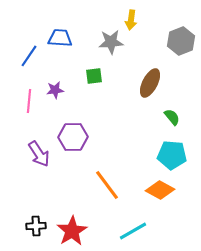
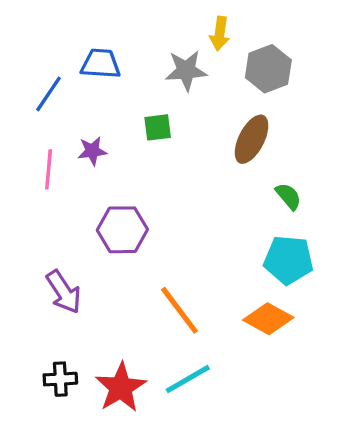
gray hexagon: (181, 41) -> (268, 69), moved
purple arrow: (39, 154) -> (64, 292), moved
cyan line: (133, 231) -> (188, 379), moved

